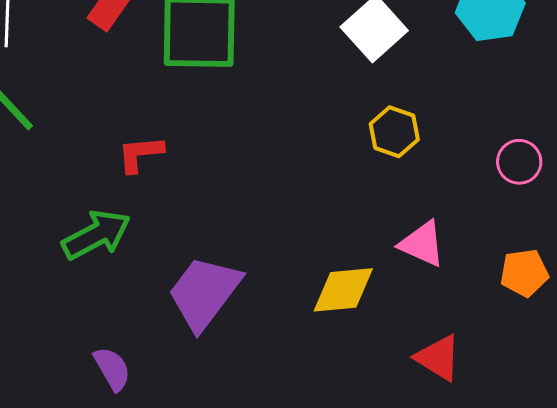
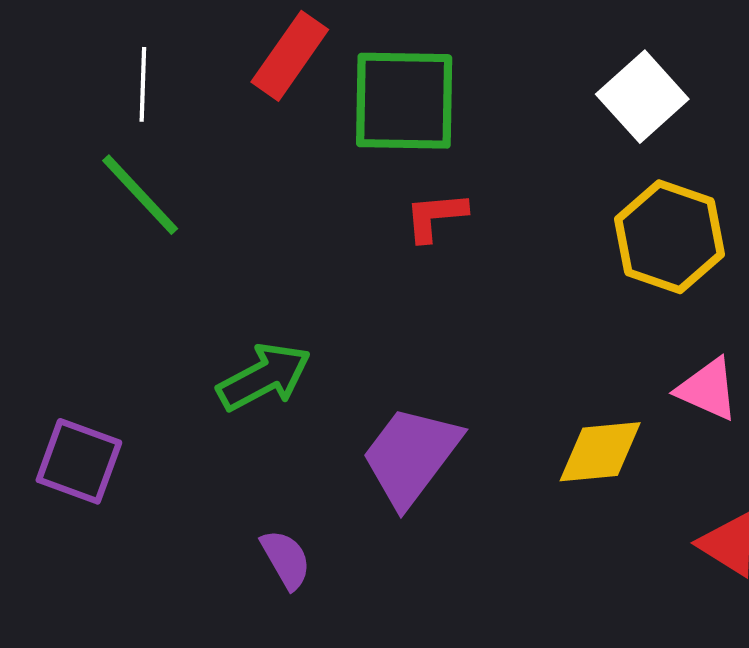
yellow hexagon: (394, 132) -> (670, 237), size x1.6
red L-shape: (140, 154) -> (435, 216), moved

